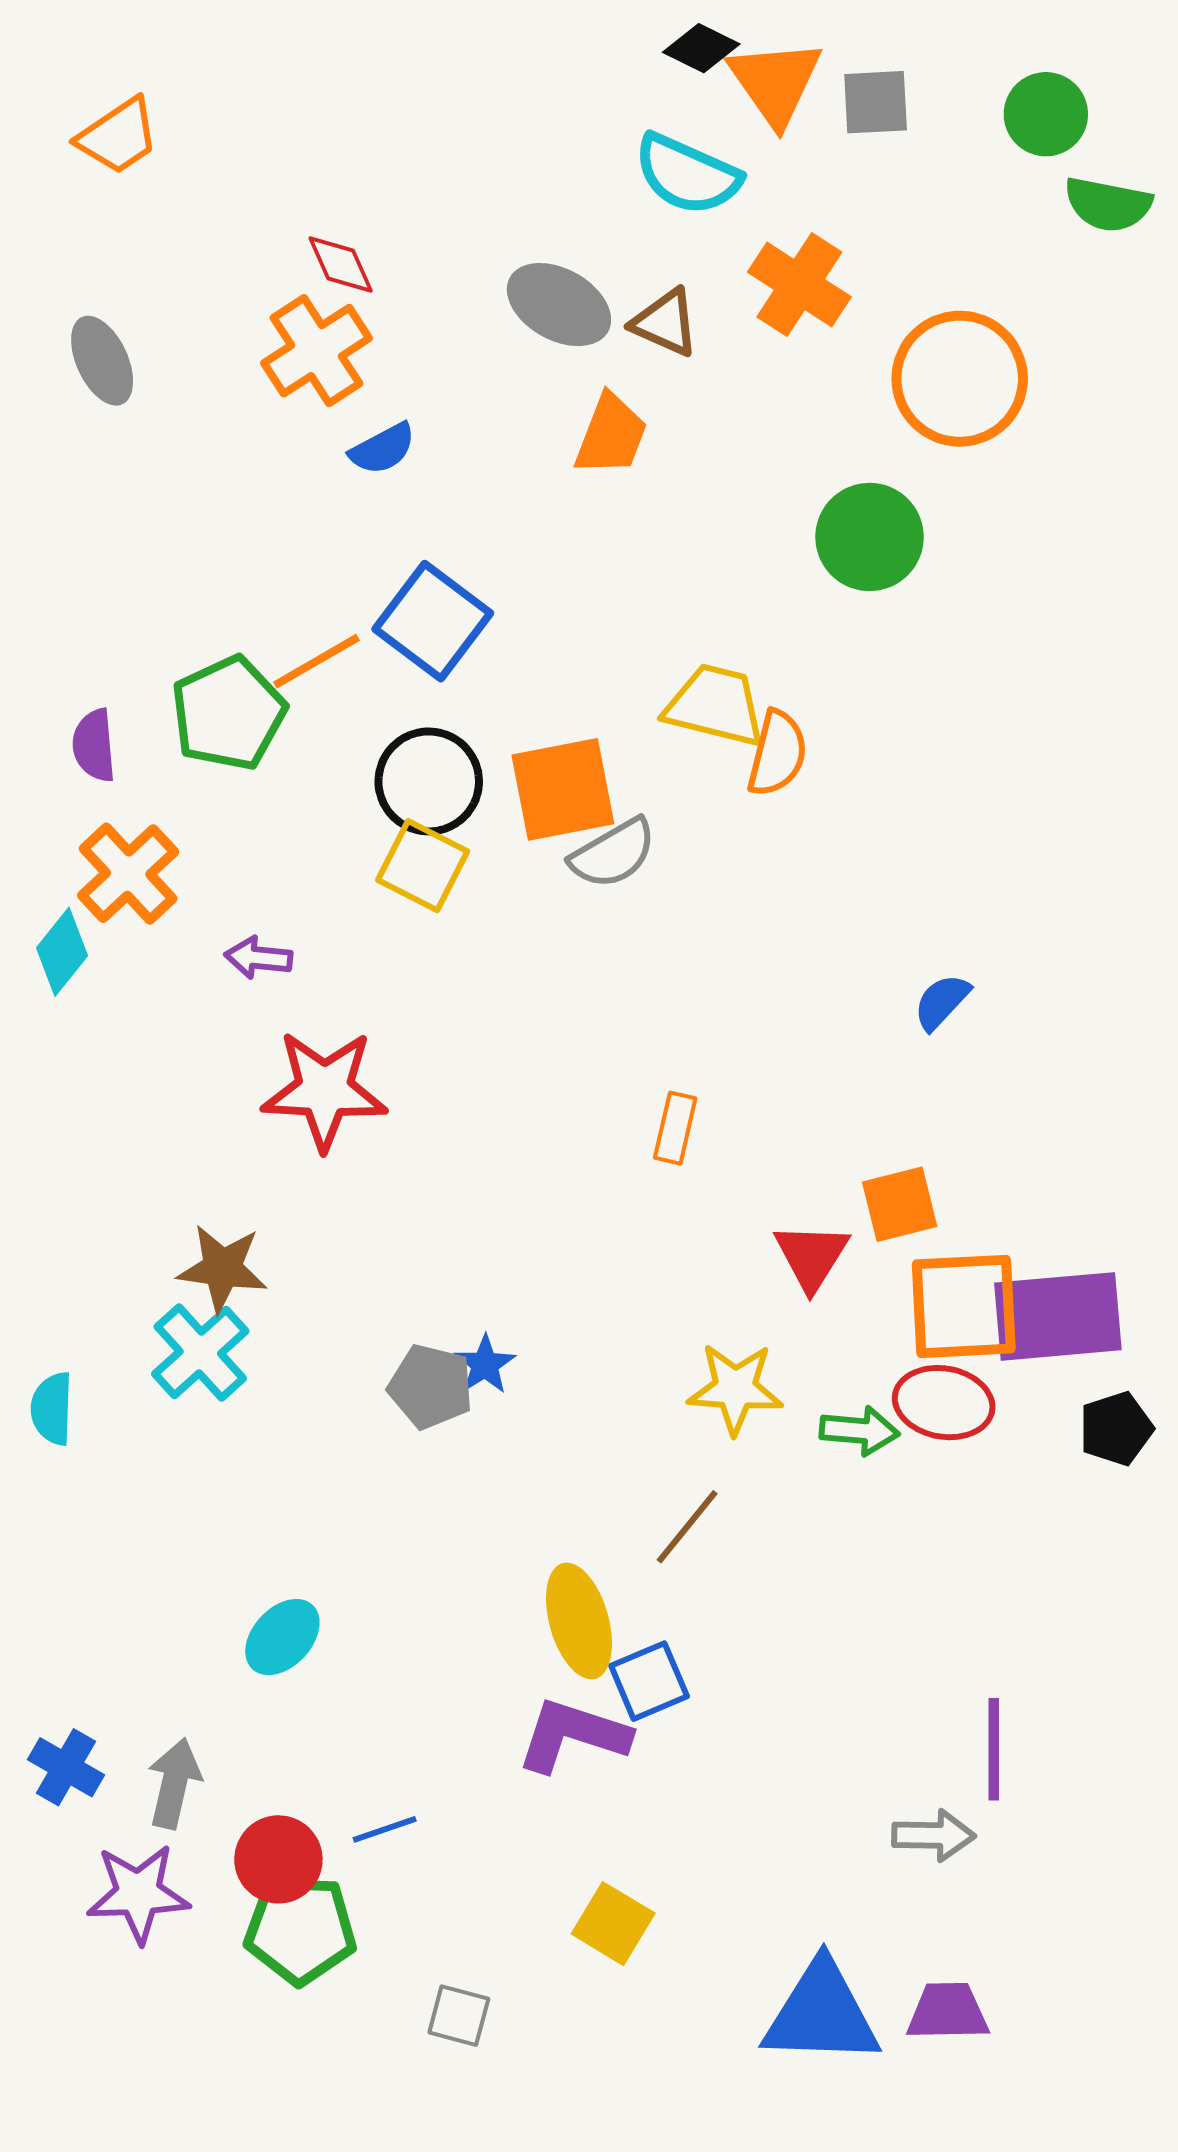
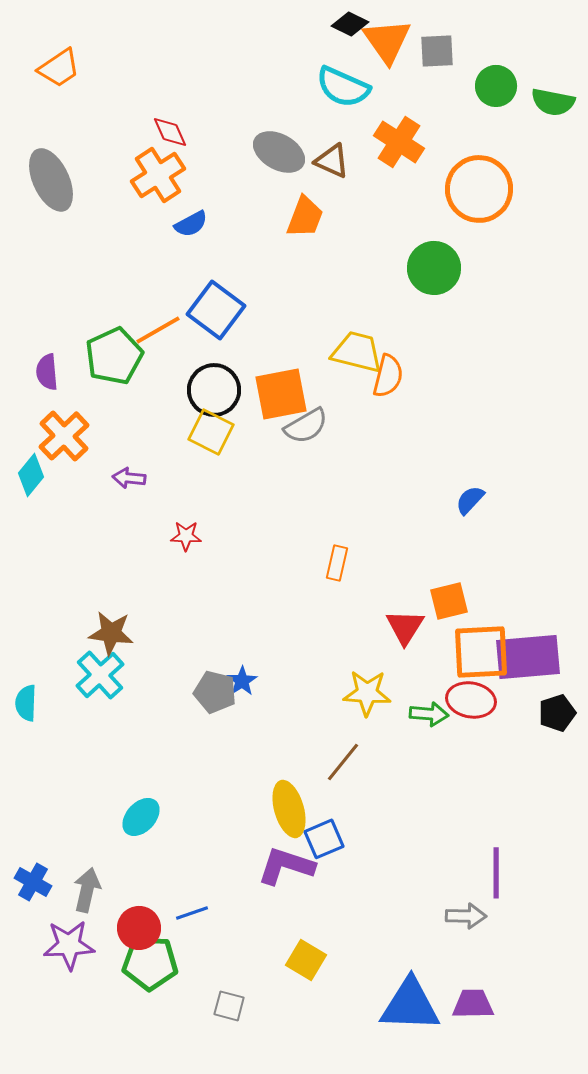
green circle: (1046, 114) -> (496, 86), moved
gray ellipse: (102, 361) -> (51, 180), size x1.4
red star: (325, 1090) -> (186, 536), moved, size x0.5

